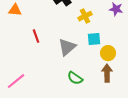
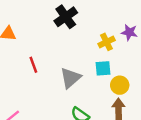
yellow cross: (85, 16) -> (107, 42), moved

